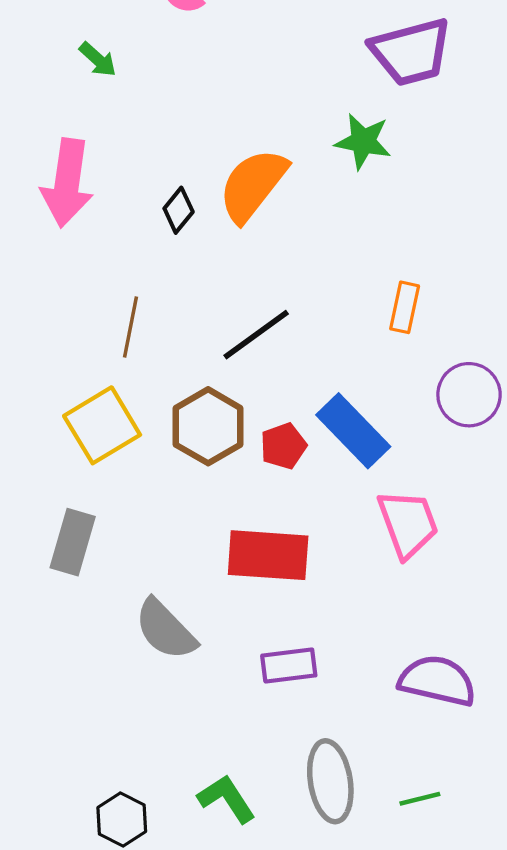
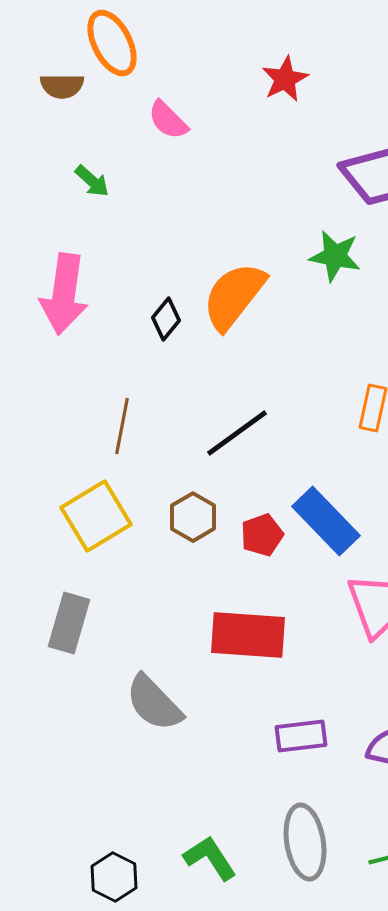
brown hexagon: (208, 426) -> (193, 517), size x0.7
purple rectangle: (289, 666) -> (301, 736), moved

